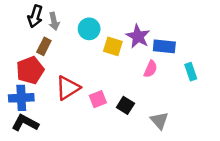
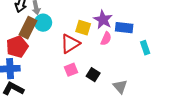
cyan circle: (89, 29) -> (43, 23), moved
brown rectangle: (44, 46) -> (28, 28), size x1.5
pink semicircle: (151, 69) -> (106, 39), moved
red triangle: (68, 88) -> (70, 44), moved

